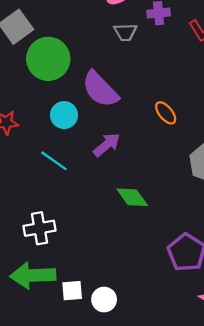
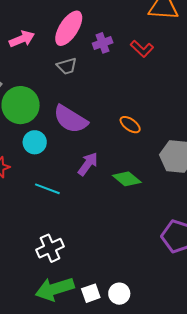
gray trapezoid: (125, 32) -> (67, 66), moved
cyan circle: (64, 115) -> (35, 142), moved
green diamond: (132, 197) -> (127, 179), moved

